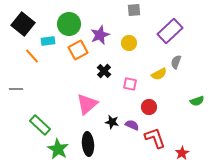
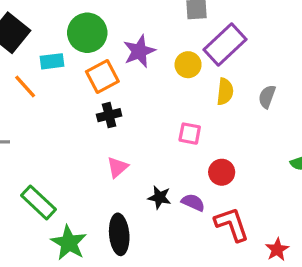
purple rectangle: (170, 31) -> (225, 45), moved
black cross: (104, 71) -> (109, 115), moved, turned 32
yellow semicircle: (159, 74) -> (225, 92), moved, turned -56
pink triangle: (87, 104) -> (117, 167), size x0.6

